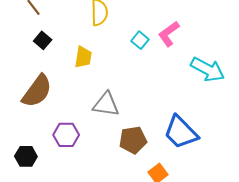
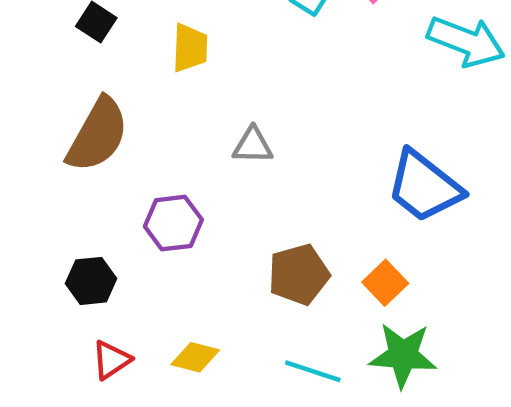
gray triangle: (106, 104) -> (253, 145), size x0.7
brown pentagon: (133, 140) -> (299, 274), moved

